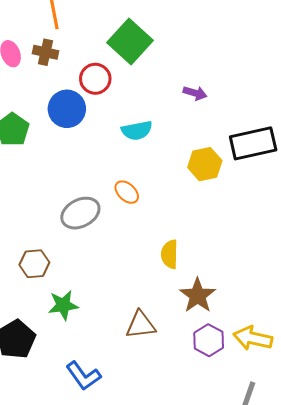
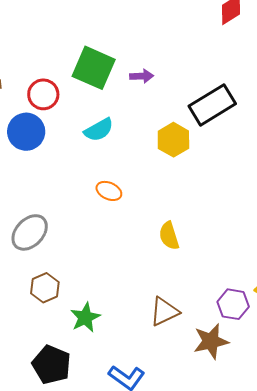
green square: (130, 42) -> (94, 68), moved
gray ellipse: (80, 213) -> (30, 232), moved
brown star: (198, 296) -> (211, 341), moved, turned -30

